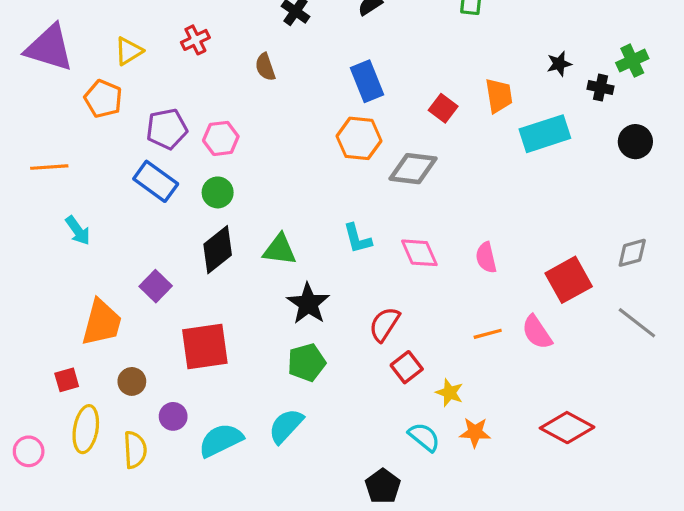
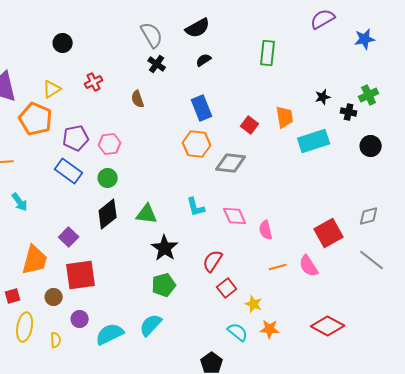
orange pentagon: (103, 99) -> (36, 119), size x1.4
pink semicircle: (486, 258) -> (266, 230), moved
red square: (205, 347) -> (81, 275), moved
yellow semicircle: (135, 450) -> (56, 340), size x0.7

